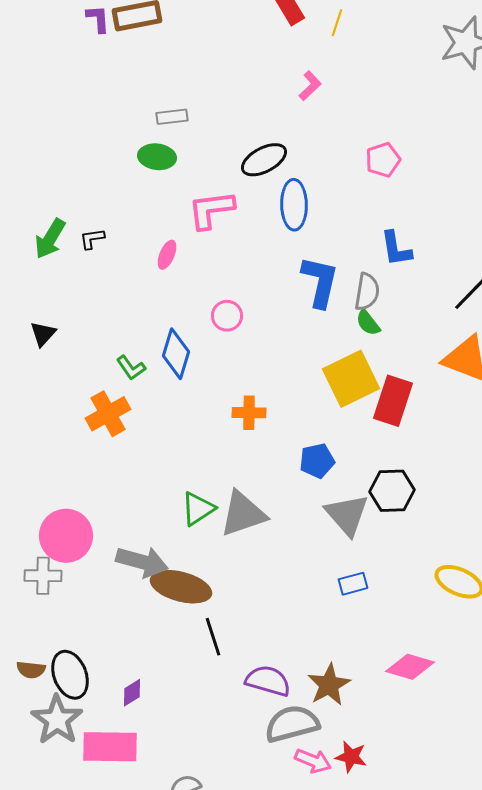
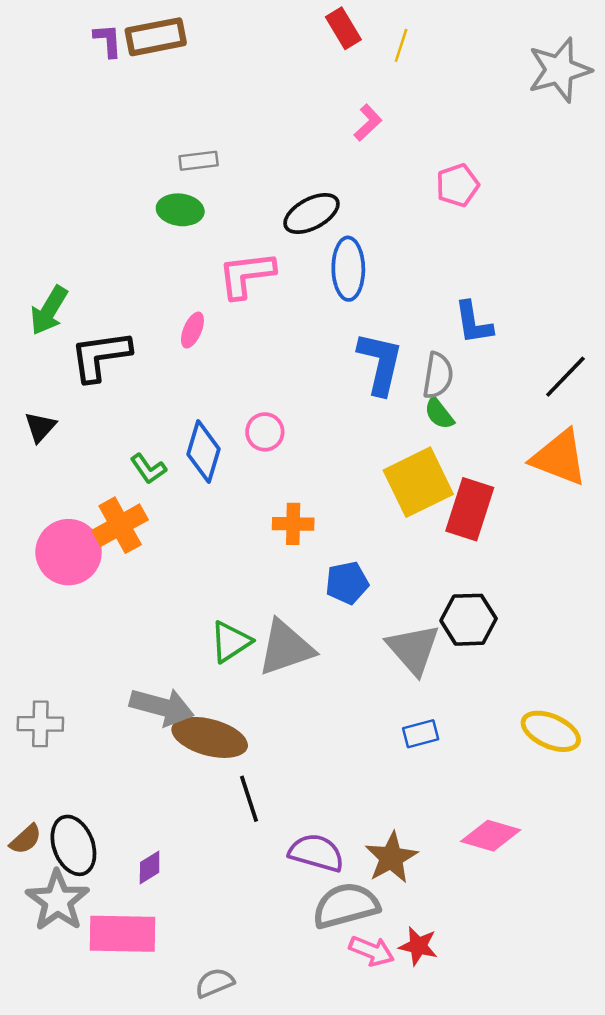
pink pentagon: (383, 160) -> (457, 185), moved
black L-shape: (92, 239) -> (100, 356), moved, size x2.0
pink circle: (227, 316) -> (265, 432), moved
blue pentagon: (317, 461) -> (347, 583), moved
pink circle: (66, 536) -> (69, 552), moved
brown semicircle: (31, 670) -> (26, 839), turned -48

